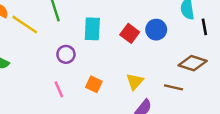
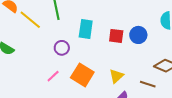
red square: (130, 33) -> (116, 36), turned -35
orange square: (94, 84) -> (82, 75), size x1.6
pink line: (59, 89) -> (53, 76), turned 64

